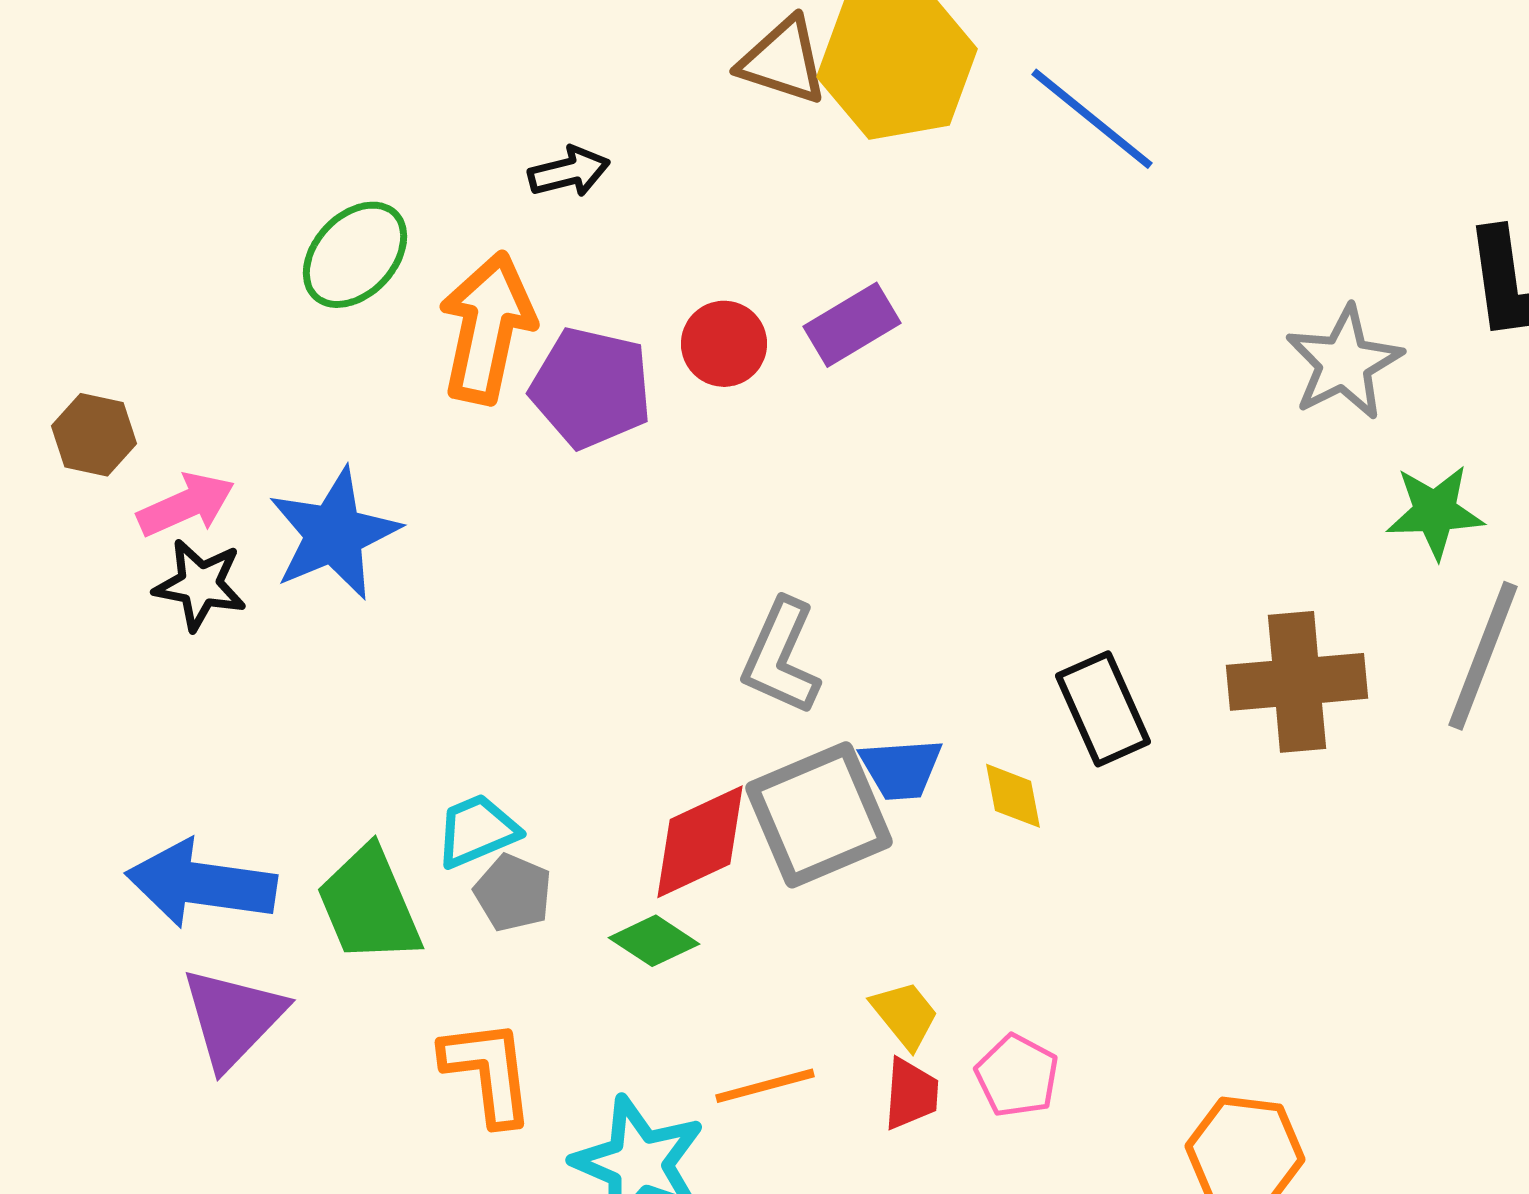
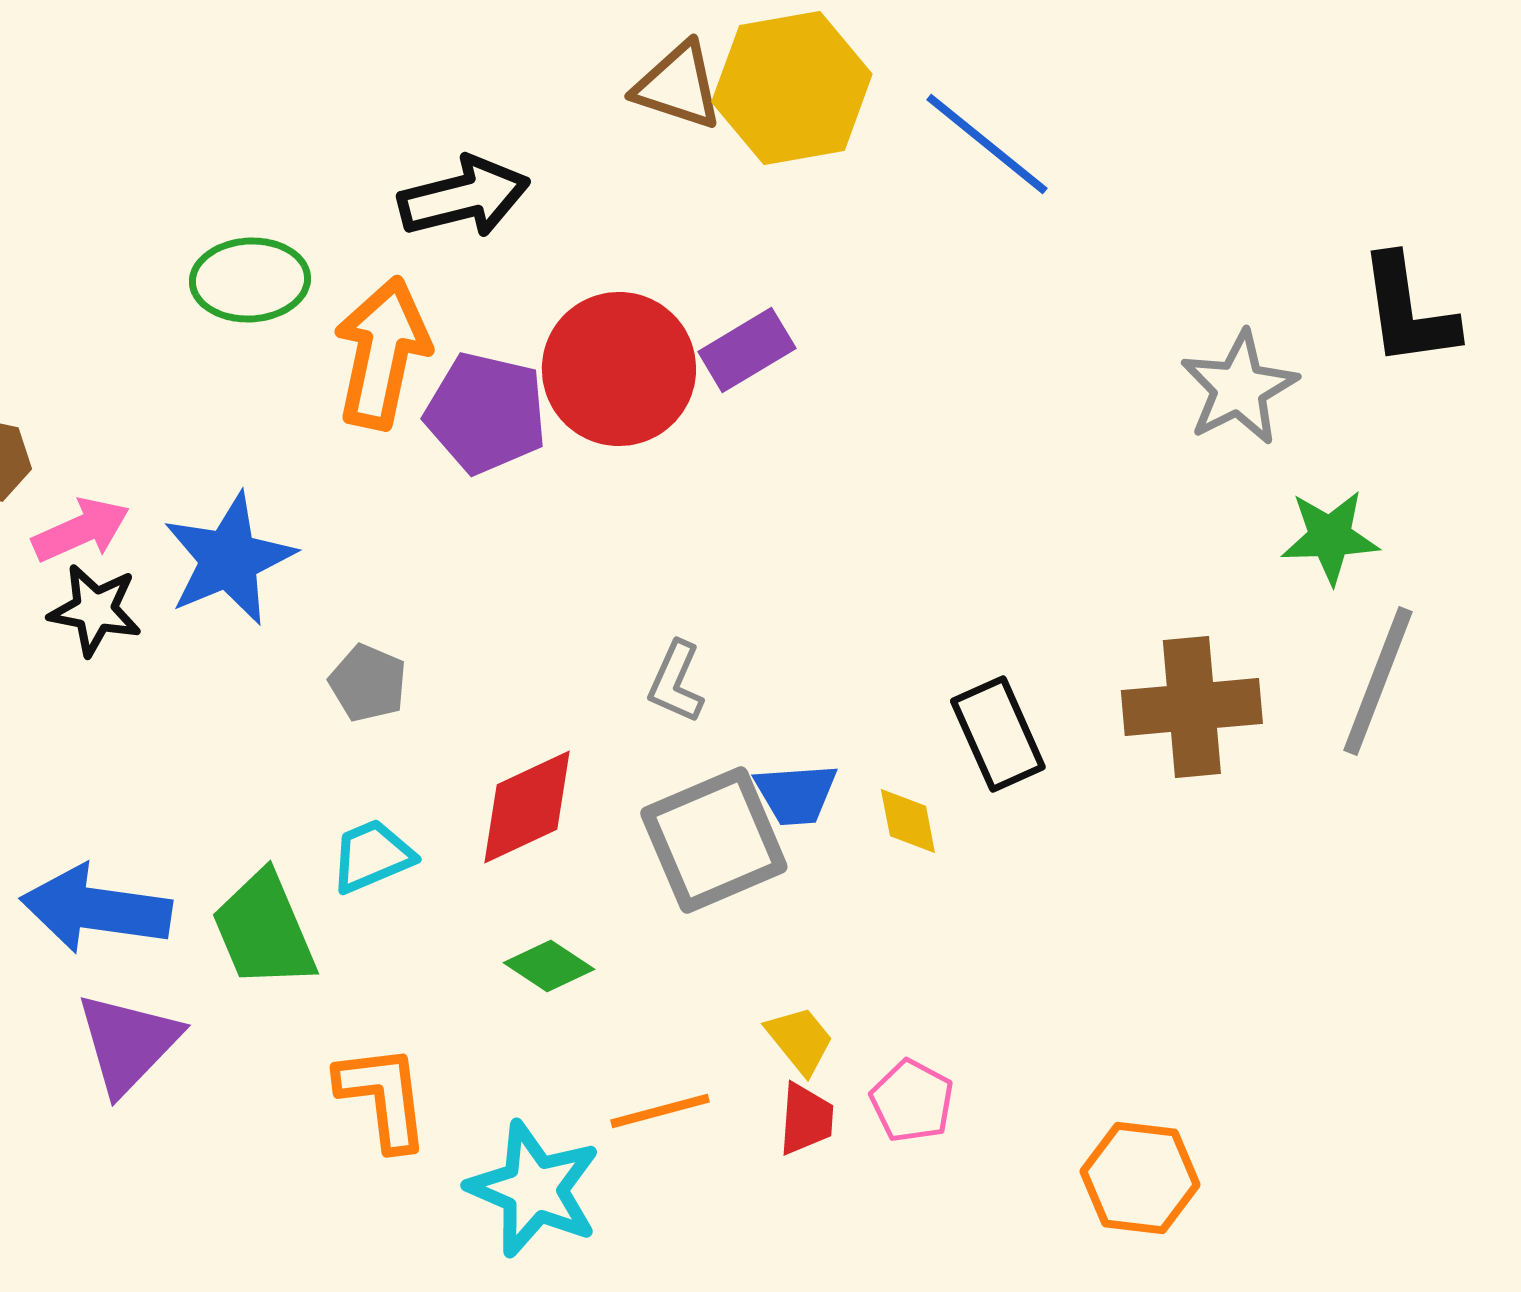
black arrow: (569, 172) -> (464, 197), size x1.6
green ellipse: (355, 255) -> (250, 280), turned 44
red circle: (724, 344) -> (619, 369), size x1.8
gray L-shape: (781, 657) -> (676, 682), size x0.7
red diamond: (700, 842) -> (527, 807), moved
gray pentagon: (513, 893) -> (368, 683), moved

